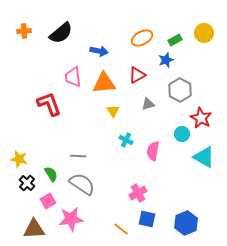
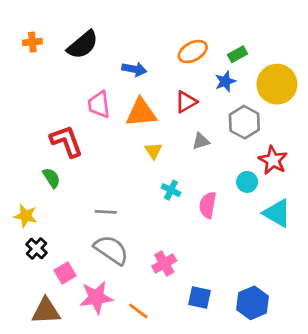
yellow circle: (204, 33) -> (277, 84), moved, size x1.5
green semicircle: (51, 174) -> (51, 178), moved
pink cross: (138, 193) -> (164, 263), moved
orange line: (121, 229) -> (138, 311), moved

